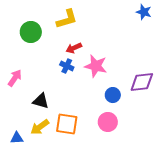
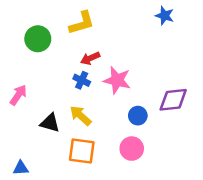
blue star: (144, 12) -> (165, 16), moved
yellow arrow: (40, 127) -> (80, 116), moved, turned 78

